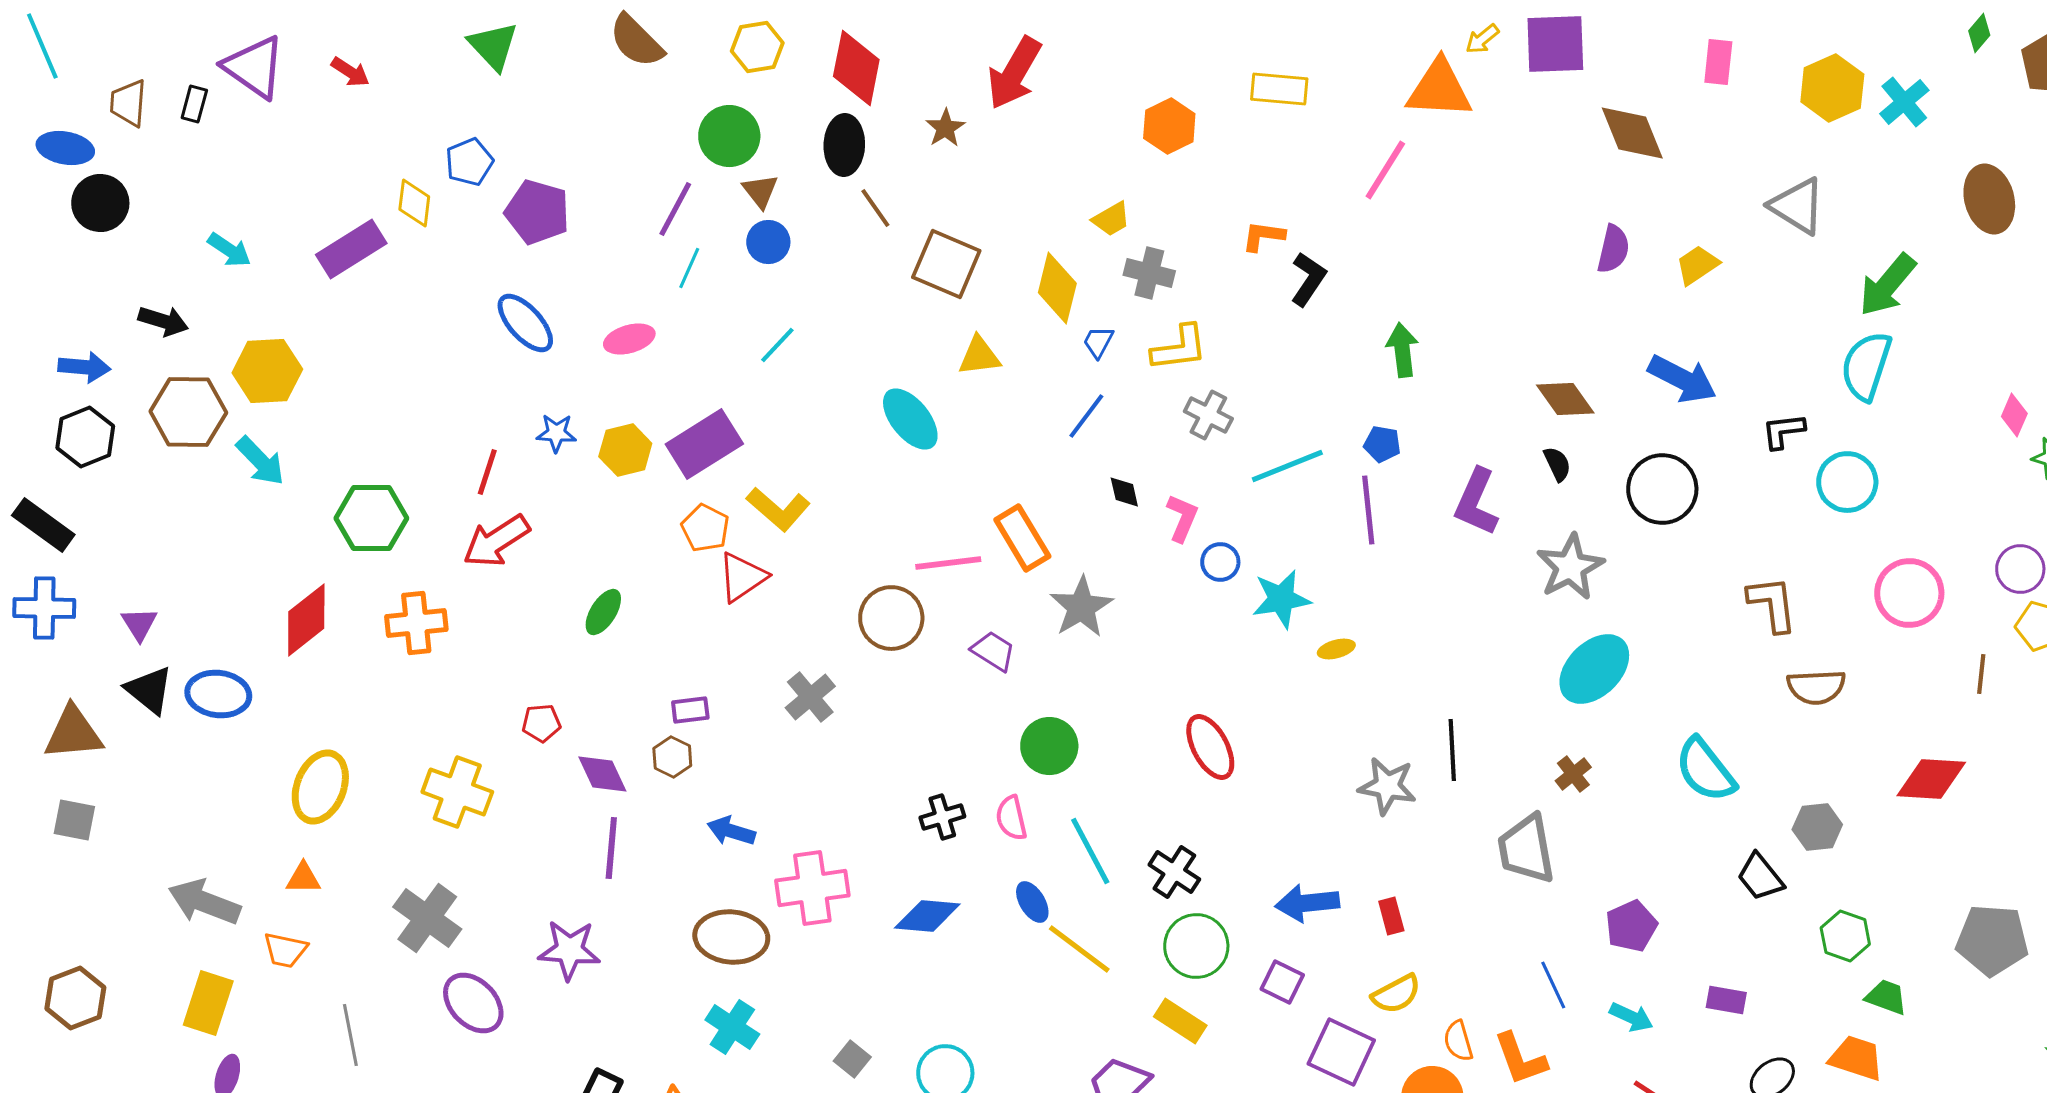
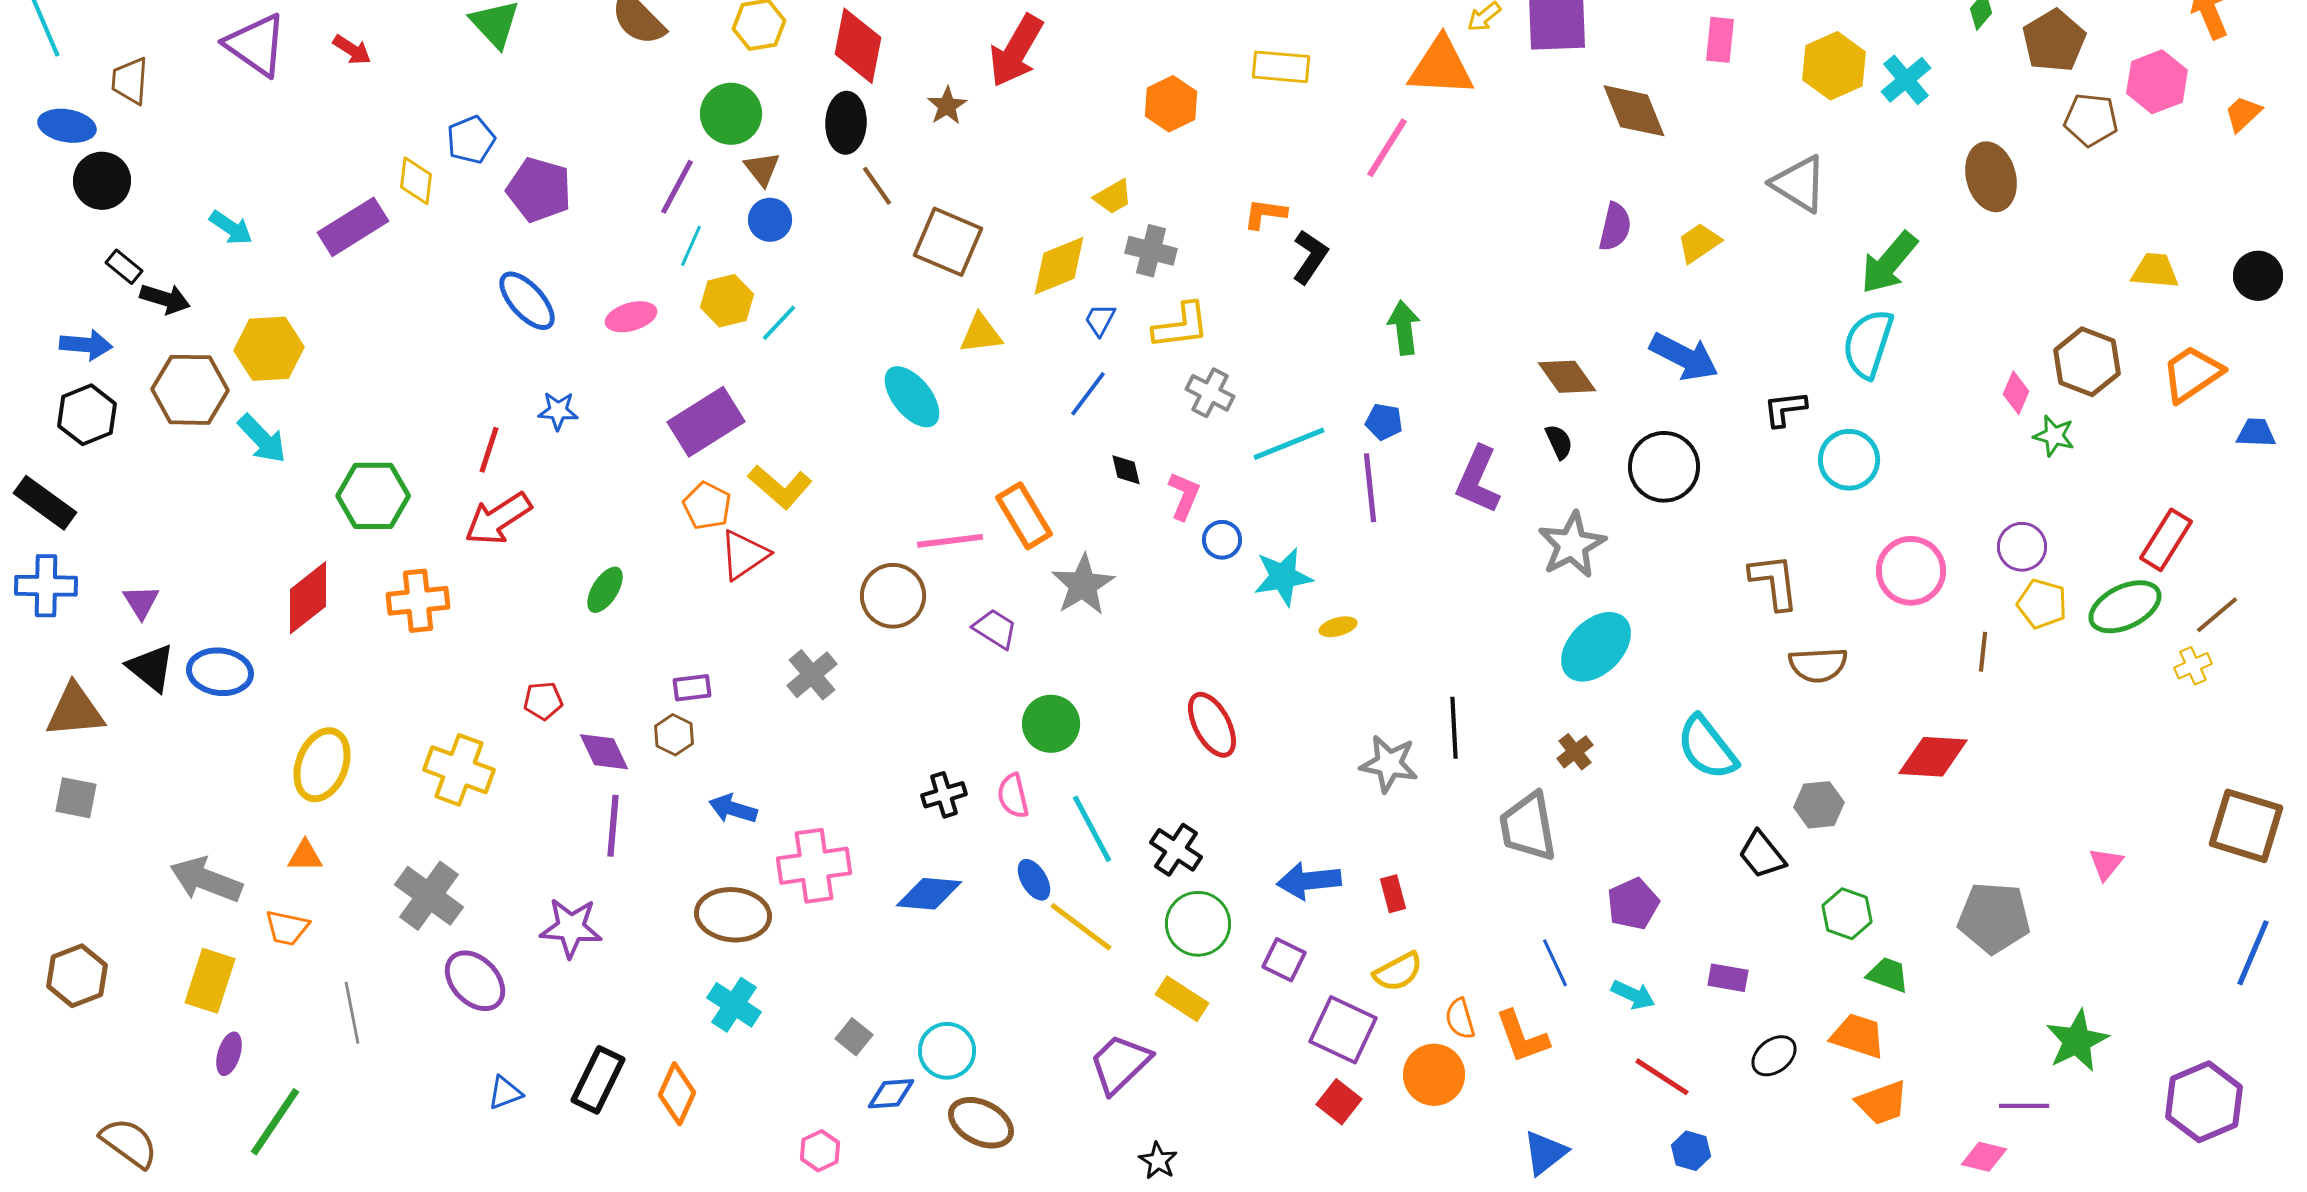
black rectangle: (194, 104) -> (124, 267), moved, turned -66
yellow diamond: (1057, 288) -> (1059, 266), turned 54
yellow hexagon: (625, 450) -> (727, 301), moved

